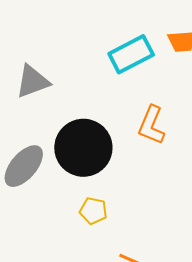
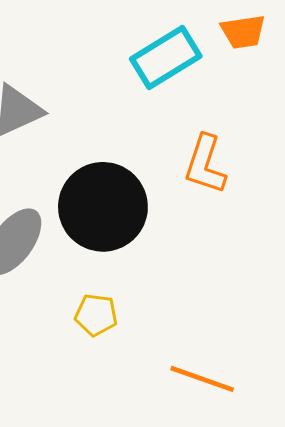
yellow pentagon: (93, 211) -> (96, 315), moved

